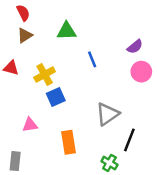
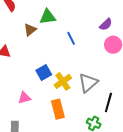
brown triangle: (25, 35) -> (30, 30), moved
yellow cross: (45, 74) -> (63, 81), moved

